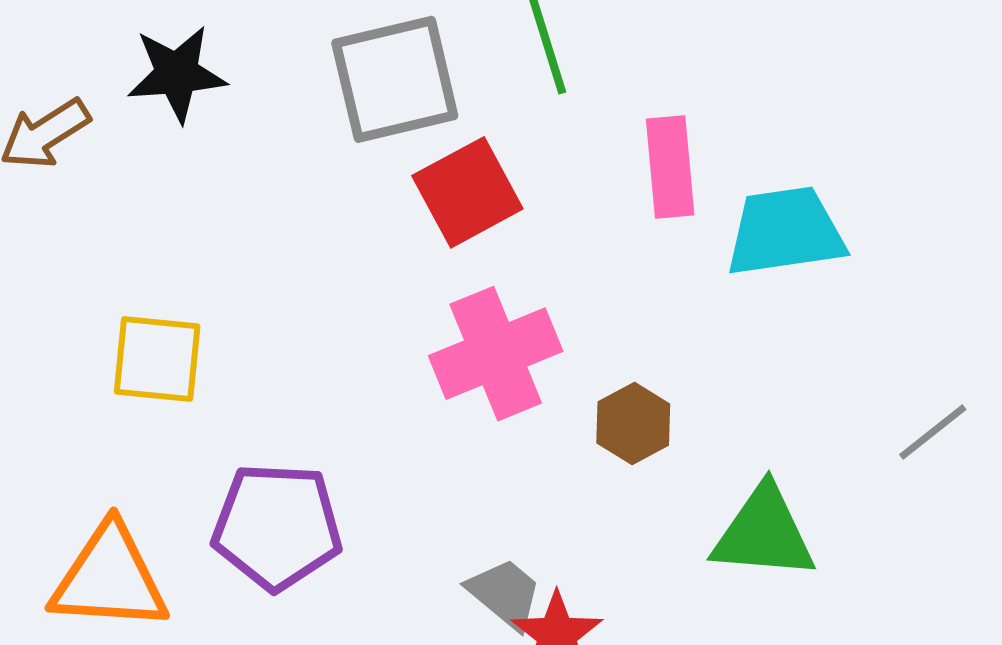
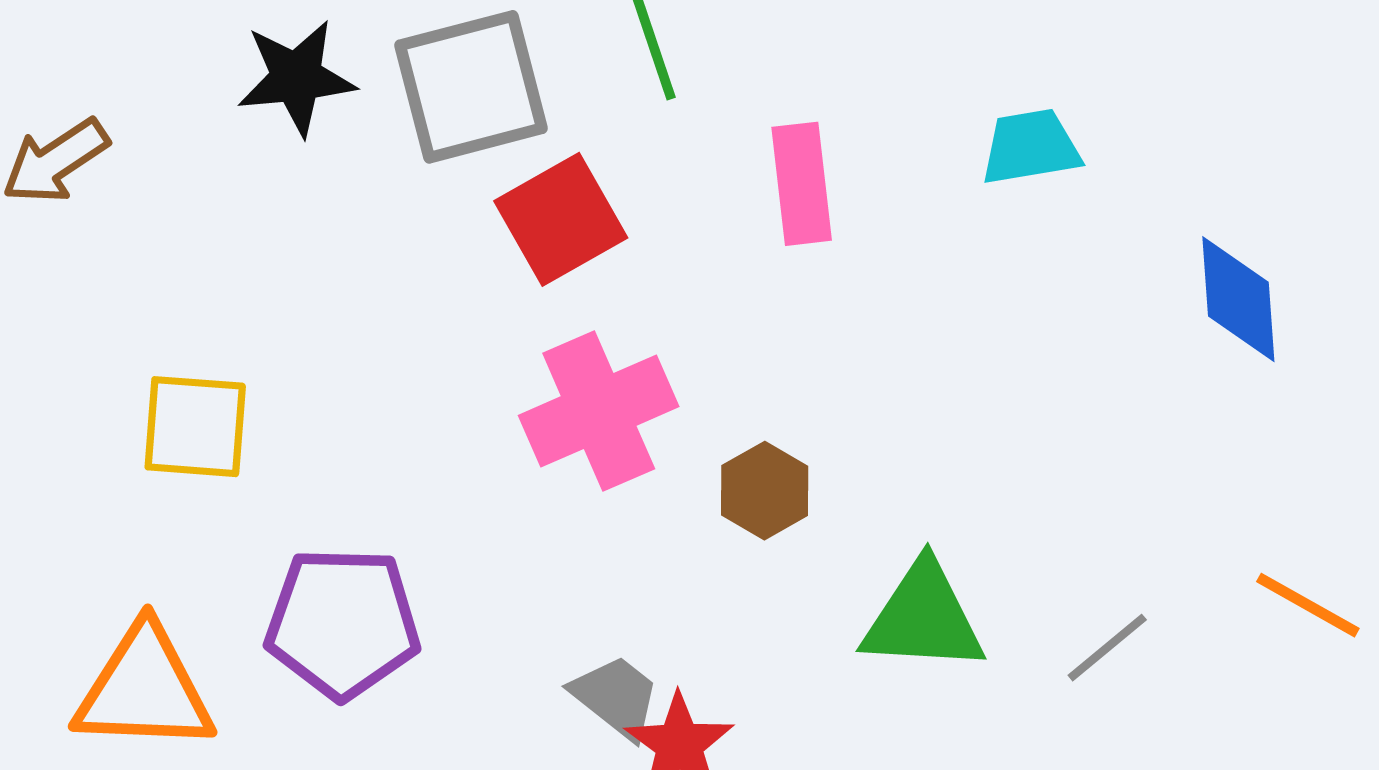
black star: (177, 74) -> (296, 78), moved
cyan trapezoid: (785, 232) -> (1030, 147), moved, size x0.7
gray line: (933, 432) -> (1107, 648), moved

